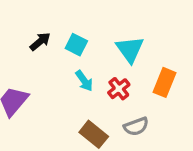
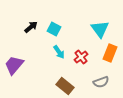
cyan triangle: (130, 49) -> (100, 29), moved
gray semicircle: (136, 126) -> (101, 82), moved

